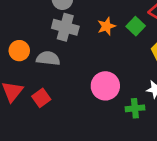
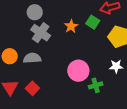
gray cross: (65, 27) -> (41, 33), turned 30
green cross: (135, 108) -> (96, 85), moved

